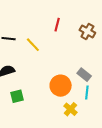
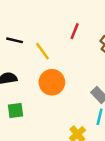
orange circle: (61, 86) -> (52, 82), moved

